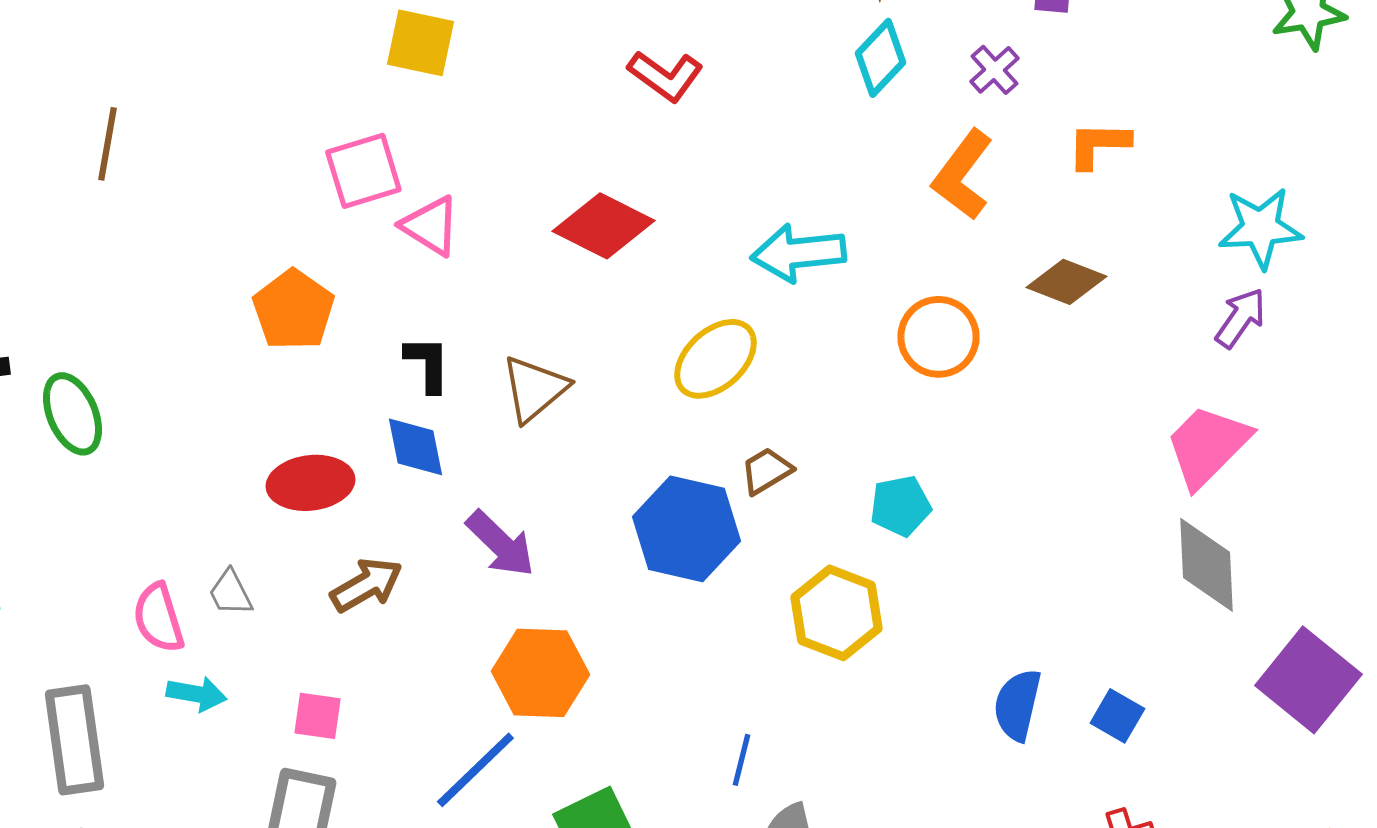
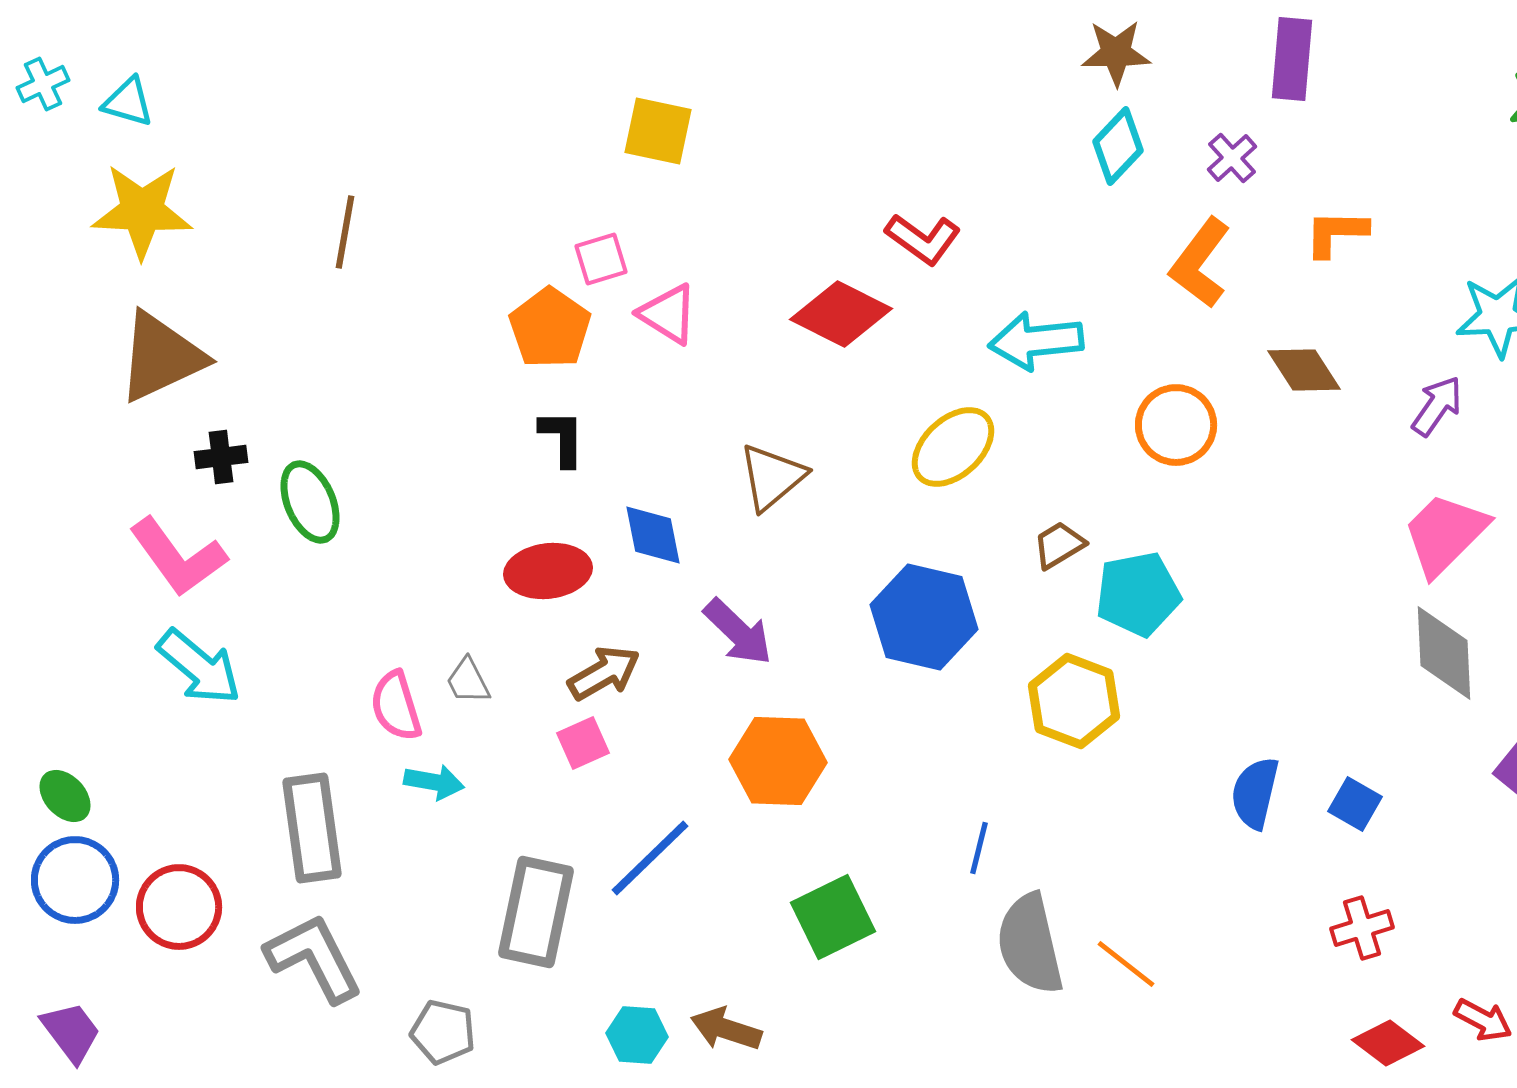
red L-shape: (665, 76) -> (923, 239), moved
pink square: (363, 171) -> (601, 259), size x0.7
brown diamond: (1066, 282) -> (1304, 370), turned 36
orange pentagon: (293, 310) -> (550, 328), moved
purple arrow: (1240, 318) -> (1437, 406), moved
black L-shape: (427, 364) -> (562, 438), moved
brown trapezoid: (766, 471) -> (1059, 545), moved
cyan pentagon: (900, 506) -> (1138, 594), size x1.4
pink square: (317, 716) -> (583, 743), moved, turned -32
blue line: (475, 770) -> (650, 858), moved

